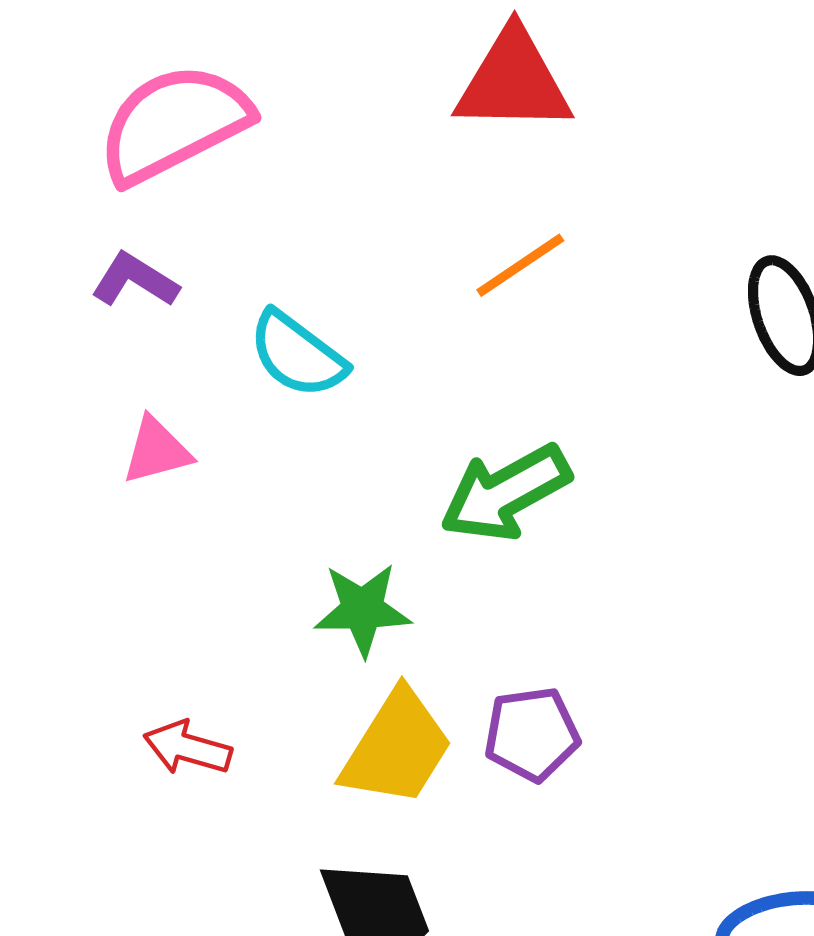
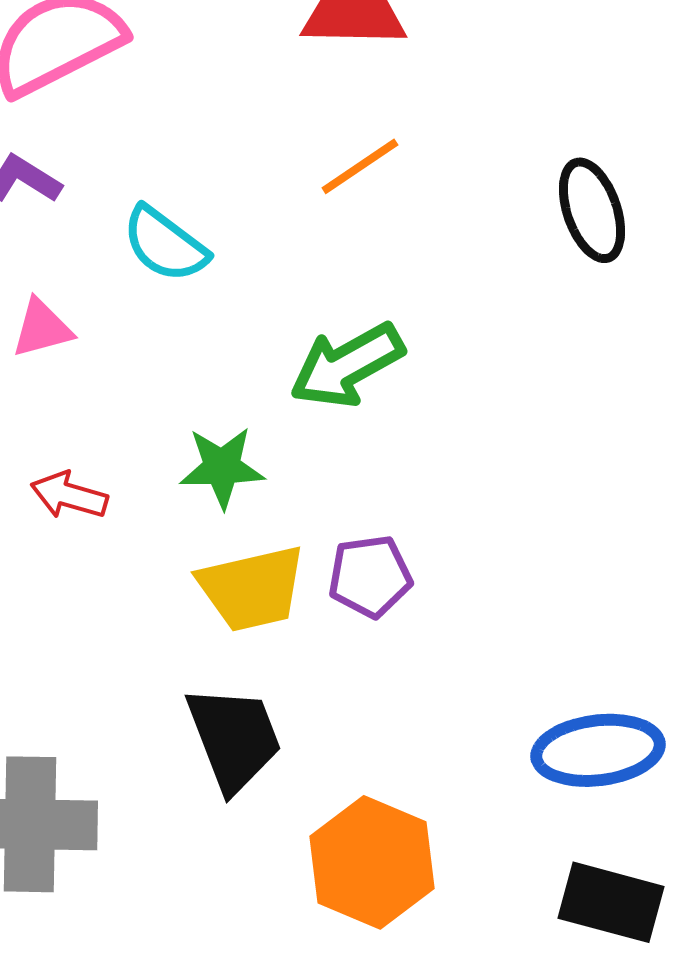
red arrow: (188, 748) -> (69, 495), moved
yellow trapezoid: (397, 748) -> (252, 588), turned 45

